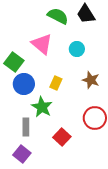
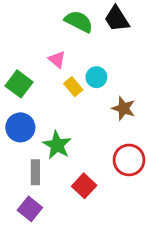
pink triangle: (42, 44) -> (57, 60), size x0.6
cyan circle: (77, 49) -> (96, 77), moved
yellow rectangle: (56, 83) -> (73, 87), moved, turned -64
blue circle: (24, 84) -> (20, 127), moved

